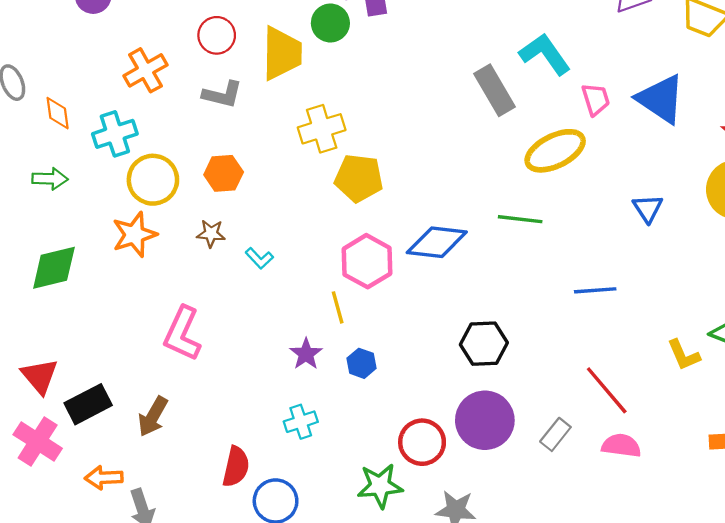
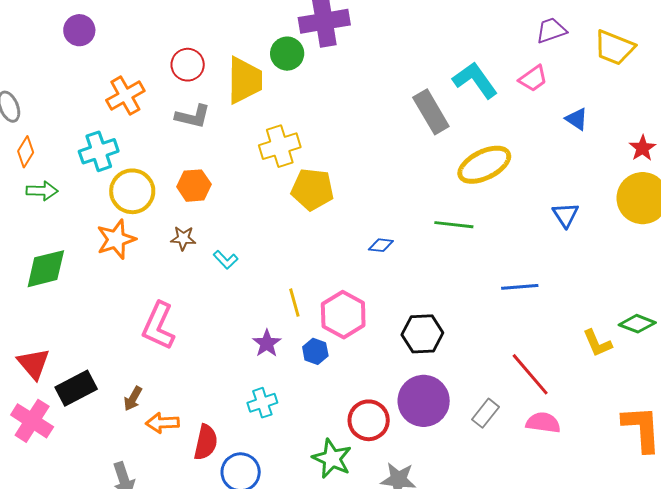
pink trapezoid: (596, 99) -> (533, 79), moved, turned 72
blue triangle: (661, 99) -> (577, 119), size x0.5
orange diamond: (58, 113) -> (26, 152), moved, turned 40
blue diamond: (437, 242) -> (381, 245), size x0.5
pink hexagon: (367, 261) -> (343, 315), moved
brown arrow: (153, 417) -> (133, 399), size x0.7
orange arrow: (104, 478) -> (162, 423), moved
green star: (380, 486) -> (332, 459), turned 30

